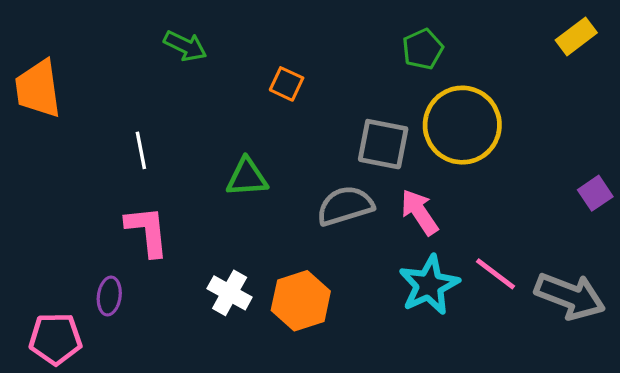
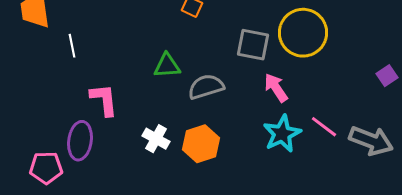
white line: (141, 150) -> (72, 46), moved
gray semicircle: (345, 206) -> (206, 87), moved
purple ellipse: (109, 296) -> (80, 141), size x1.6

